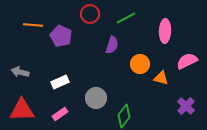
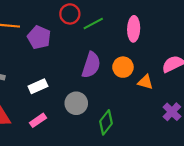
green line: (126, 18) -> (93, 24), moved
pink ellipse: (165, 31) -> (134, 29), moved
purple semicircle: (112, 45) -> (91, 65), moved, size x1.4

